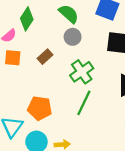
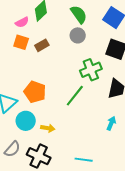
brown rectangle: (45, 57) -> (42, 45), moved
green cross: (82, 72) -> (91, 70), moved

